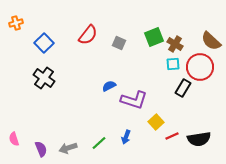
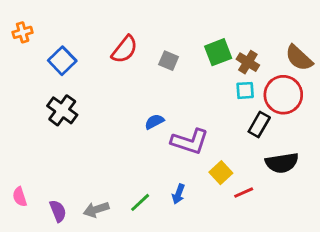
black semicircle: (199, 139) -> (282, 163), moved

